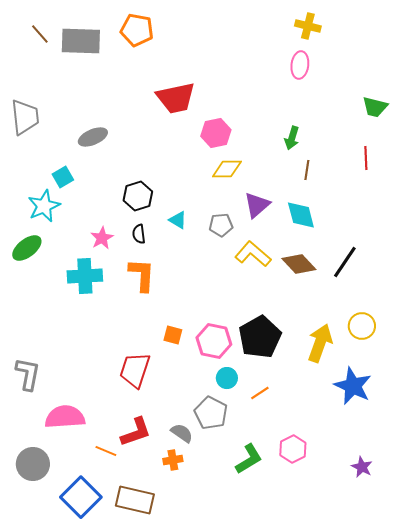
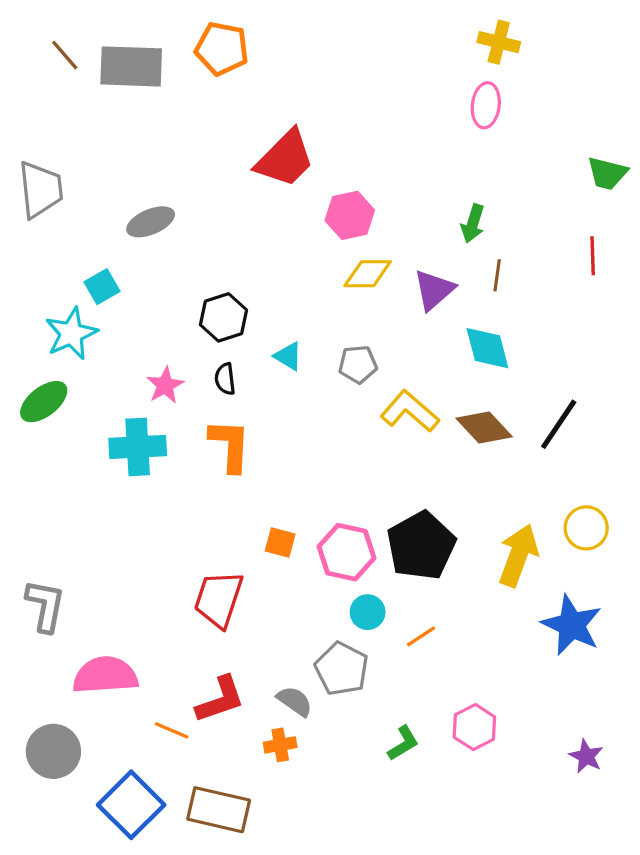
red trapezoid: (176, 98) -> (285, 159), turned -33
purple triangle: (257, 205) -> (434, 290), moved
green L-shape: (249, 459) -> (403, 743), size x0.7

